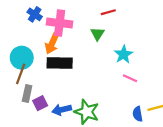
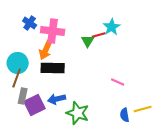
red line: (108, 12) -> (99, 35), moved
cyan star: (123, 54) -> (112, 27), moved
purple square: (40, 103) -> (35, 105), size x1.5
blue arrow: (62, 110) -> (57, 99), moved

